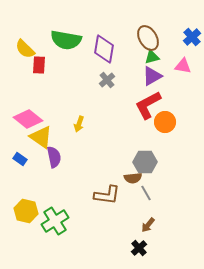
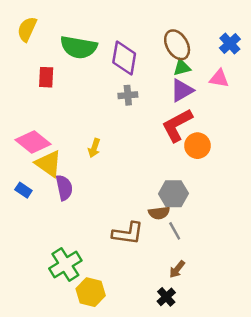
yellow semicircle: (25, 49) -> (27, 29), moved, turned 70
gray cross: (107, 80) -> (128, 95), turned 35
yellow hexagon: (26, 211) -> (91, 292), moved

